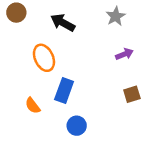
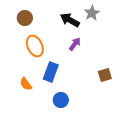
brown circle: (16, 13) -> (25, 18), moved
black arrow: (63, 23) -> (70, 20), moved
purple arrow: (124, 54) -> (75, 44), moved, turned -32

